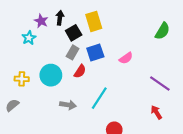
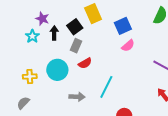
black arrow: (60, 18) -> (54, 33), moved
blue square: (95, 52) -> (123, 26), moved
red semicircle: (80, 71) -> (85, 63), turned 32

